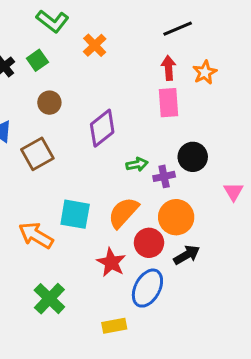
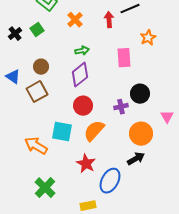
red arrow: (169, 68) -> (109, 20), moved
brown circle: (49, 103) -> (41, 67), moved
green arrow: (137, 164) -> (82, 51), moved
orange circle: (176, 217) -> (141, 134), moved
red circle: (149, 243) -> (83, 106), moved

